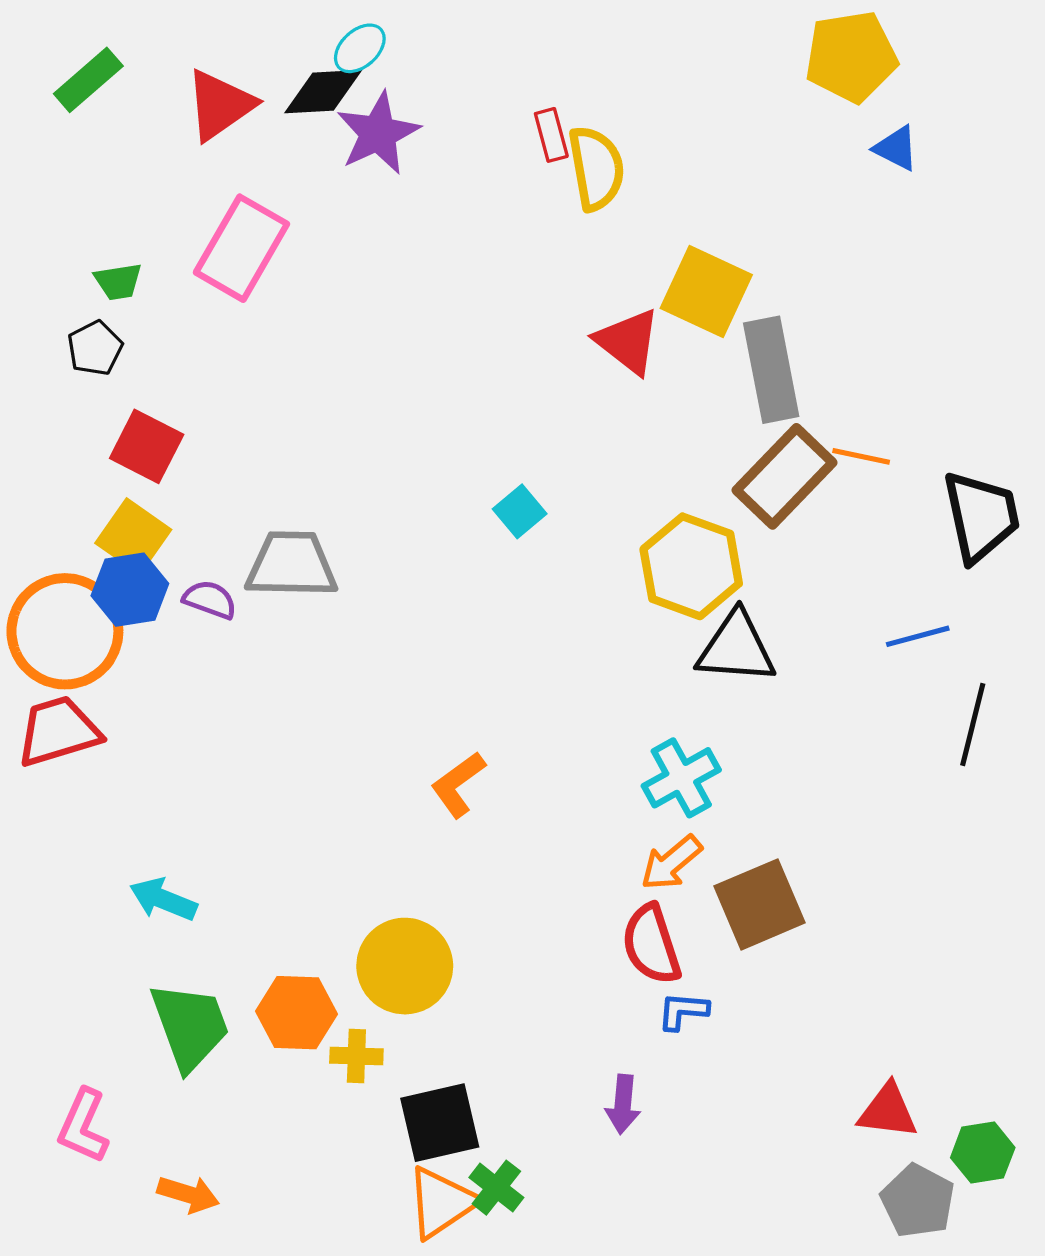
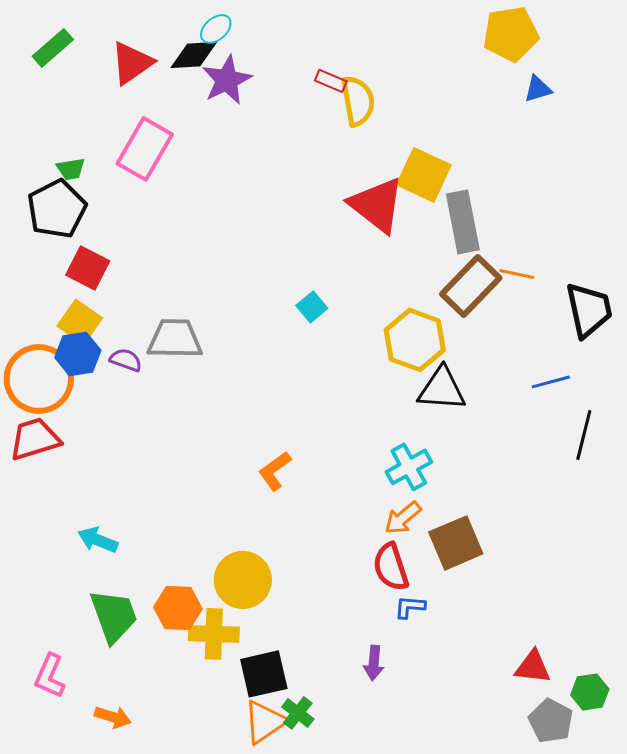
red rectangle: (551, 135) -> (331, 81), turned -52
blue triangle: (896, 148) -> (538, 89), turned -44
red triangle: (628, 341) -> (377, 205), size x1.4
black pentagon: (95, 348) -> (57, 209), size x1.8
yellow cross: (356, 1056) -> (214, 634), size x1.6

